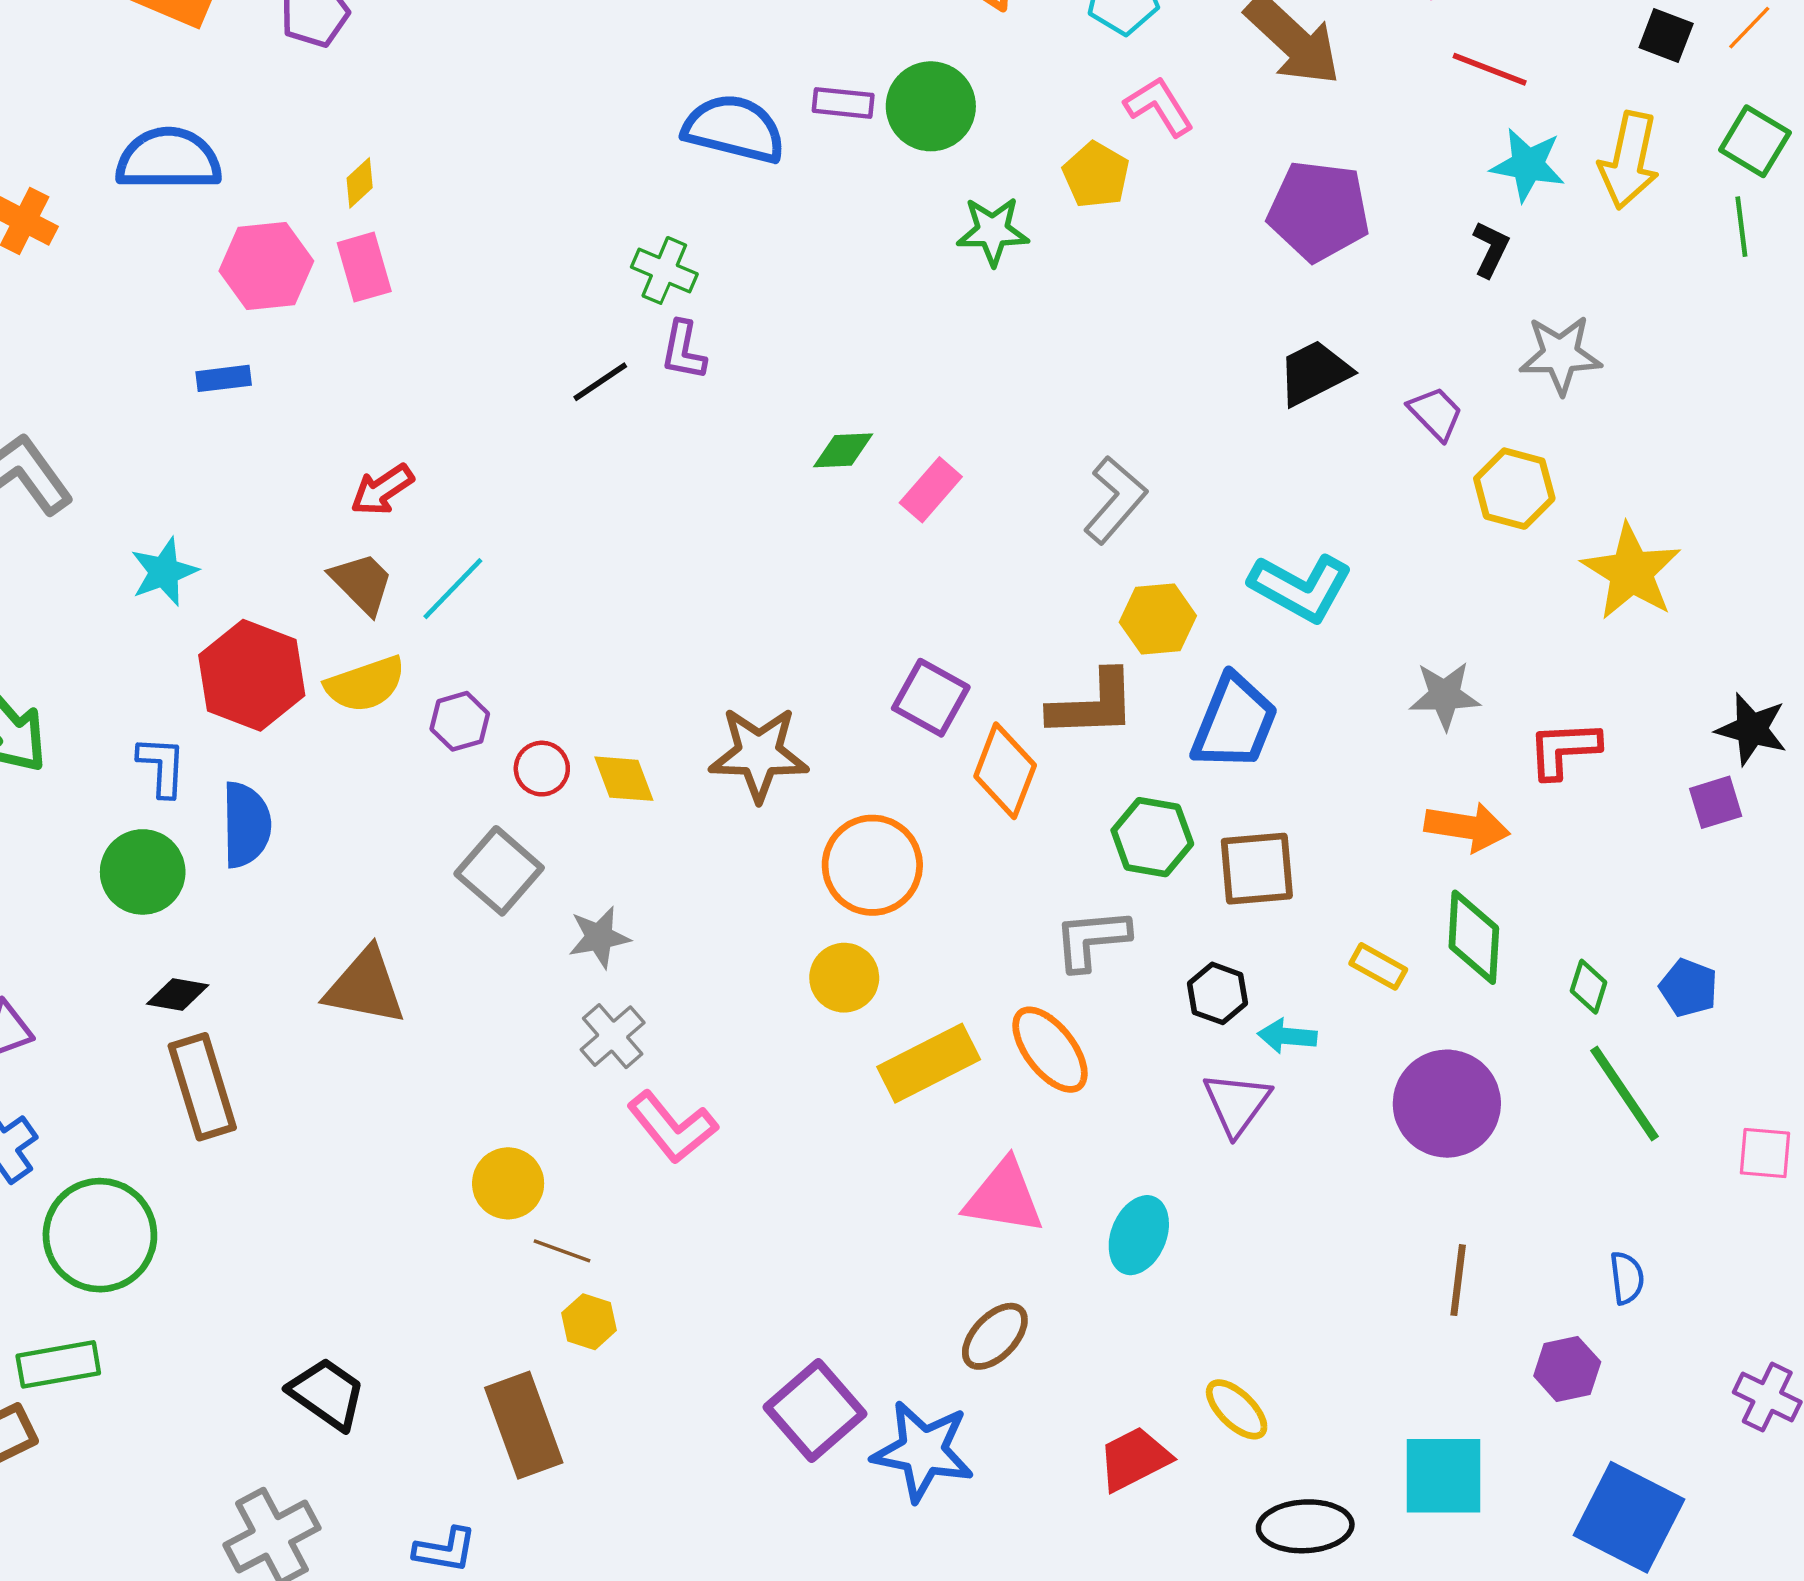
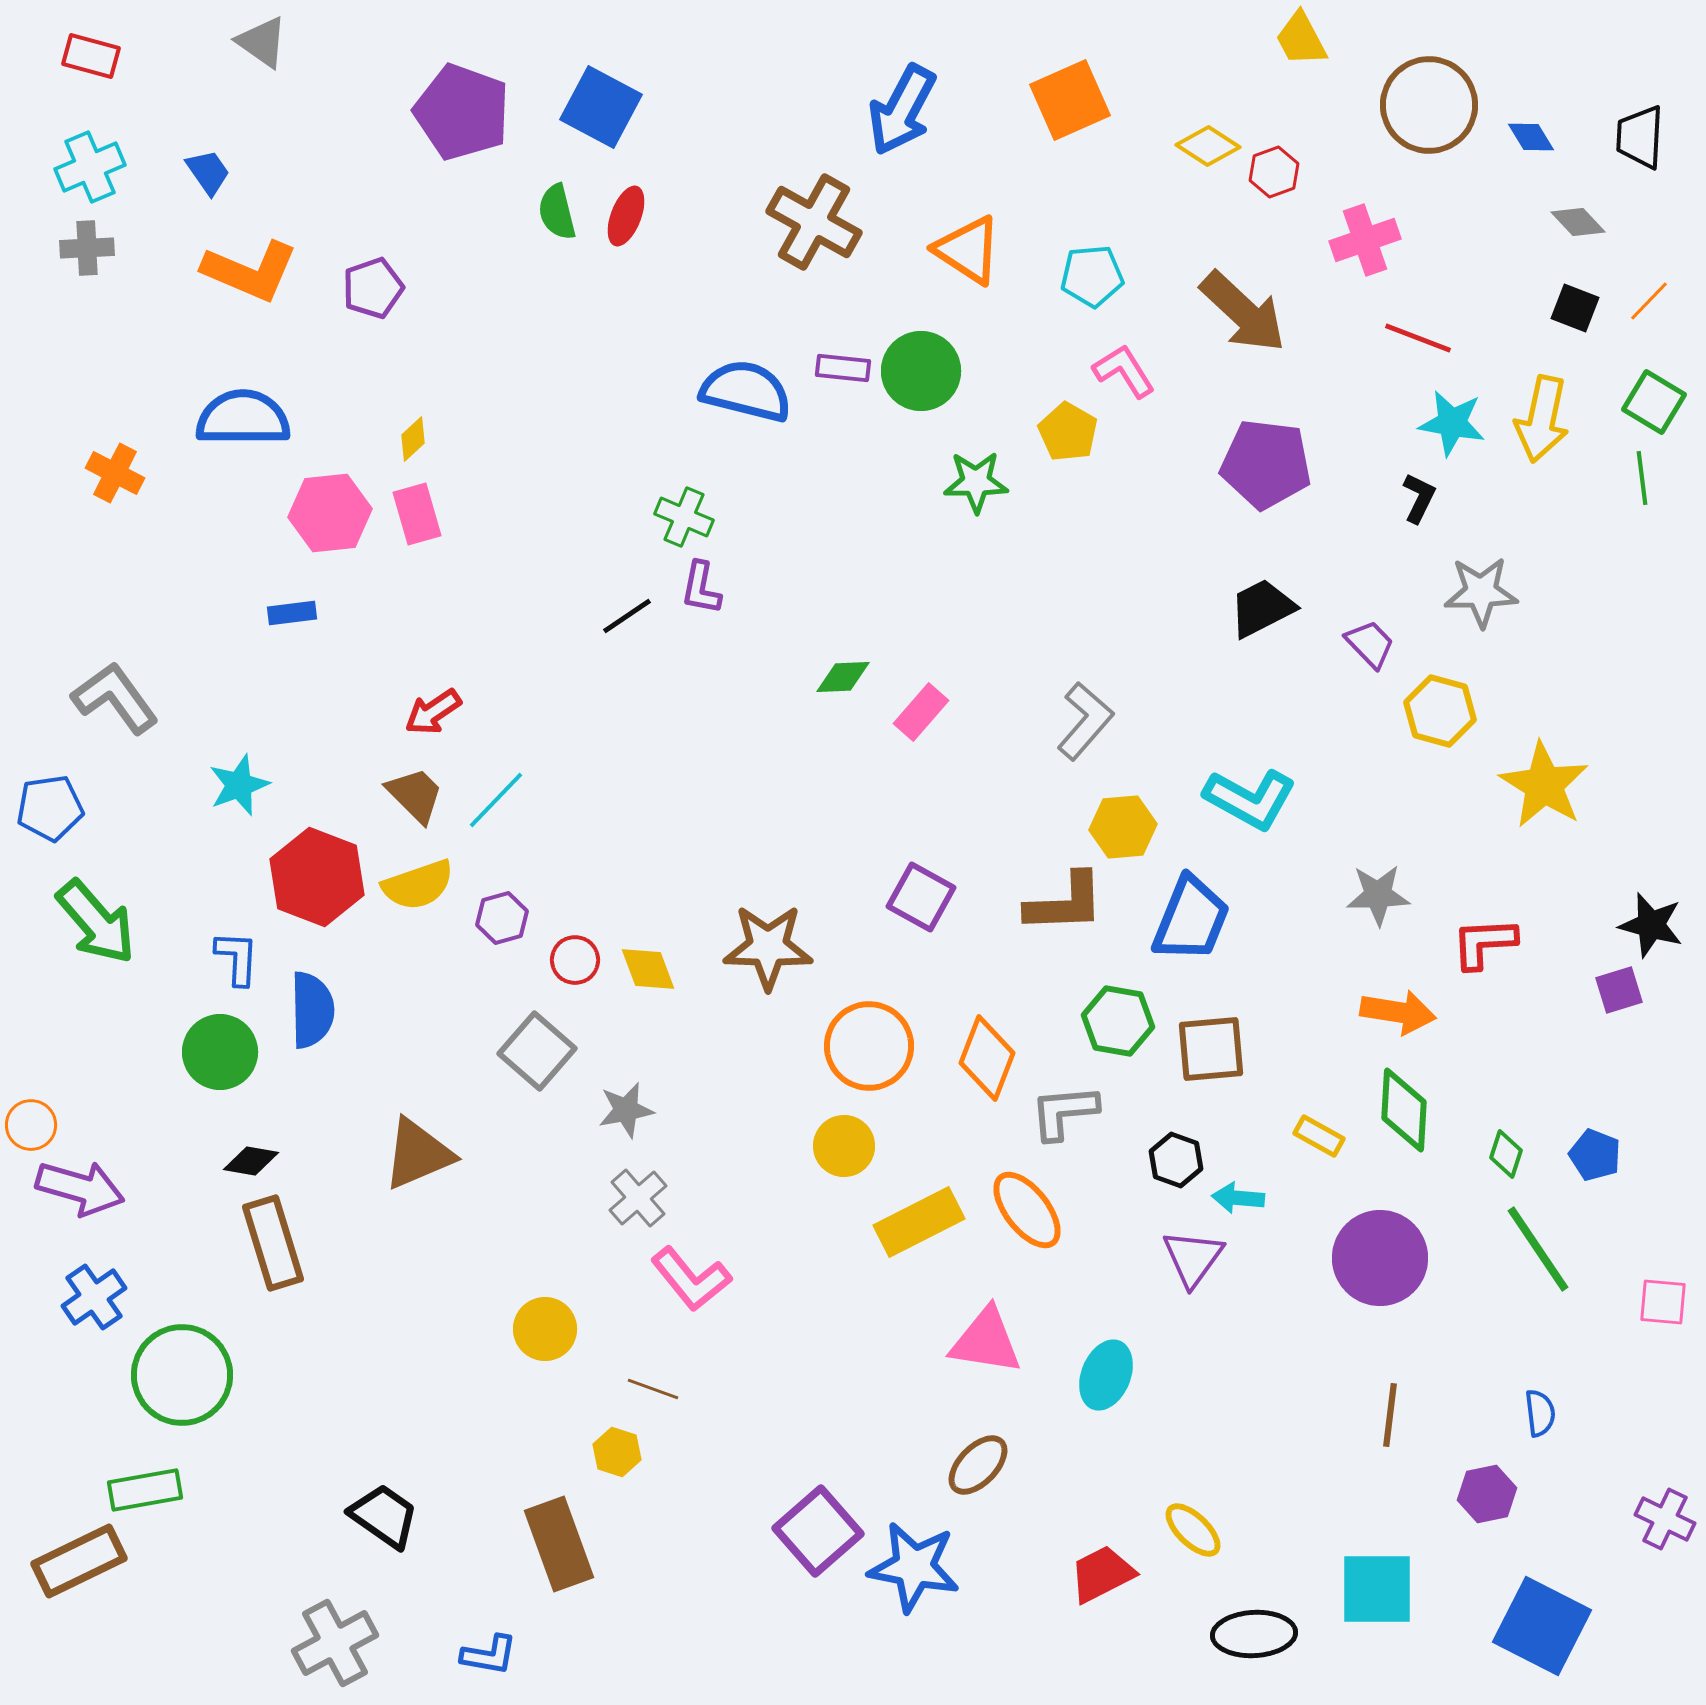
orange diamond: (1005, 771) -> (987, 1058), moved
brown triangle: (365, 987) -> (418, 1154), turned -34
brown line: (562, 1251) -> (653, 1389), moved

